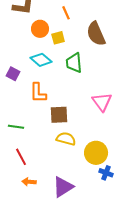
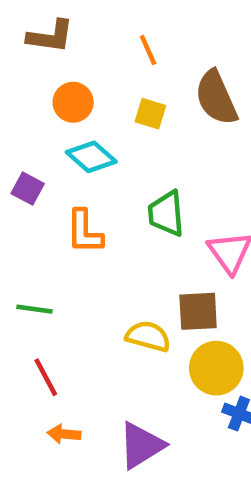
orange circle: (40, 29) -> (73, 102), moved
yellow square: (58, 38) -> (150, 114), moved, turned 32
green trapezoid: (74, 63) -> (166, 214), moved
brown square: (59, 115) -> (198, 311), moved

